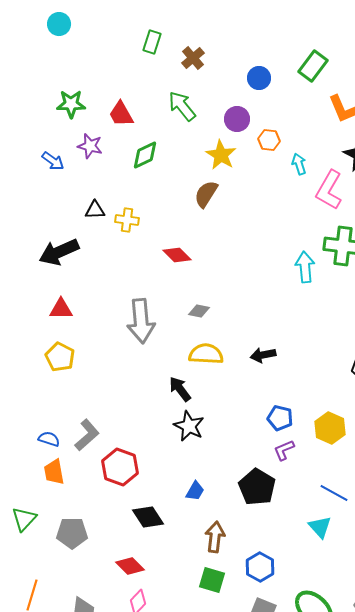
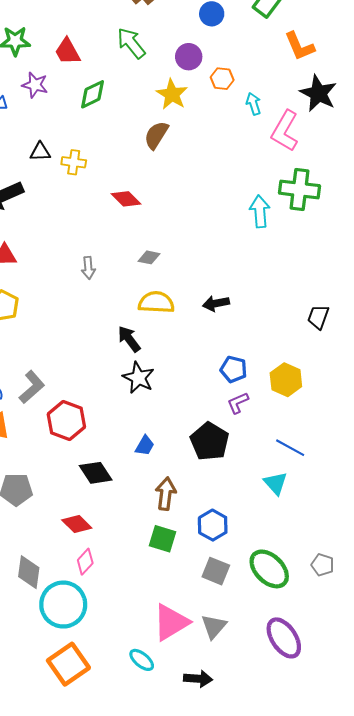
gray arrow: (141, 321) -> (88, 268), size x0.5

